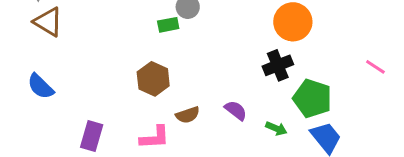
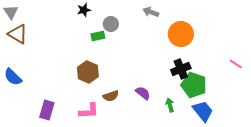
black cross: (278, 65) -> (181, 69), moved
green arrow: (276, 128) -> (170, 105), turned -128

